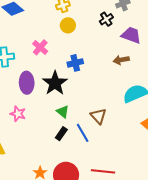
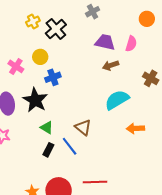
black cross: (106, 19) -> (56, 29), moved, size x1.5
yellow circle: (68, 25) -> (40, 57), moved
brown arrow: (121, 60) -> (111, 65), moved

